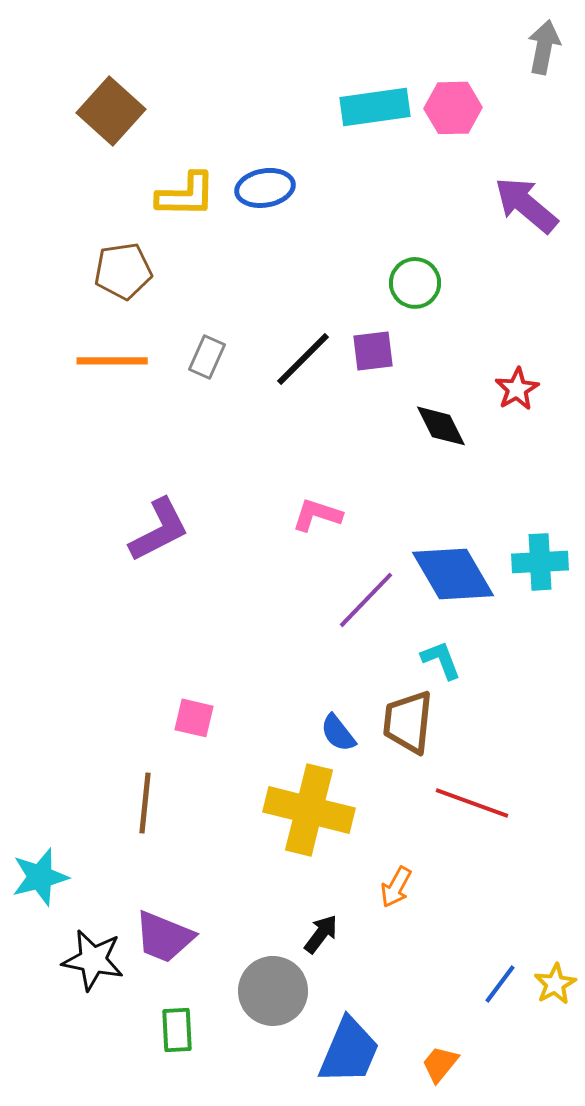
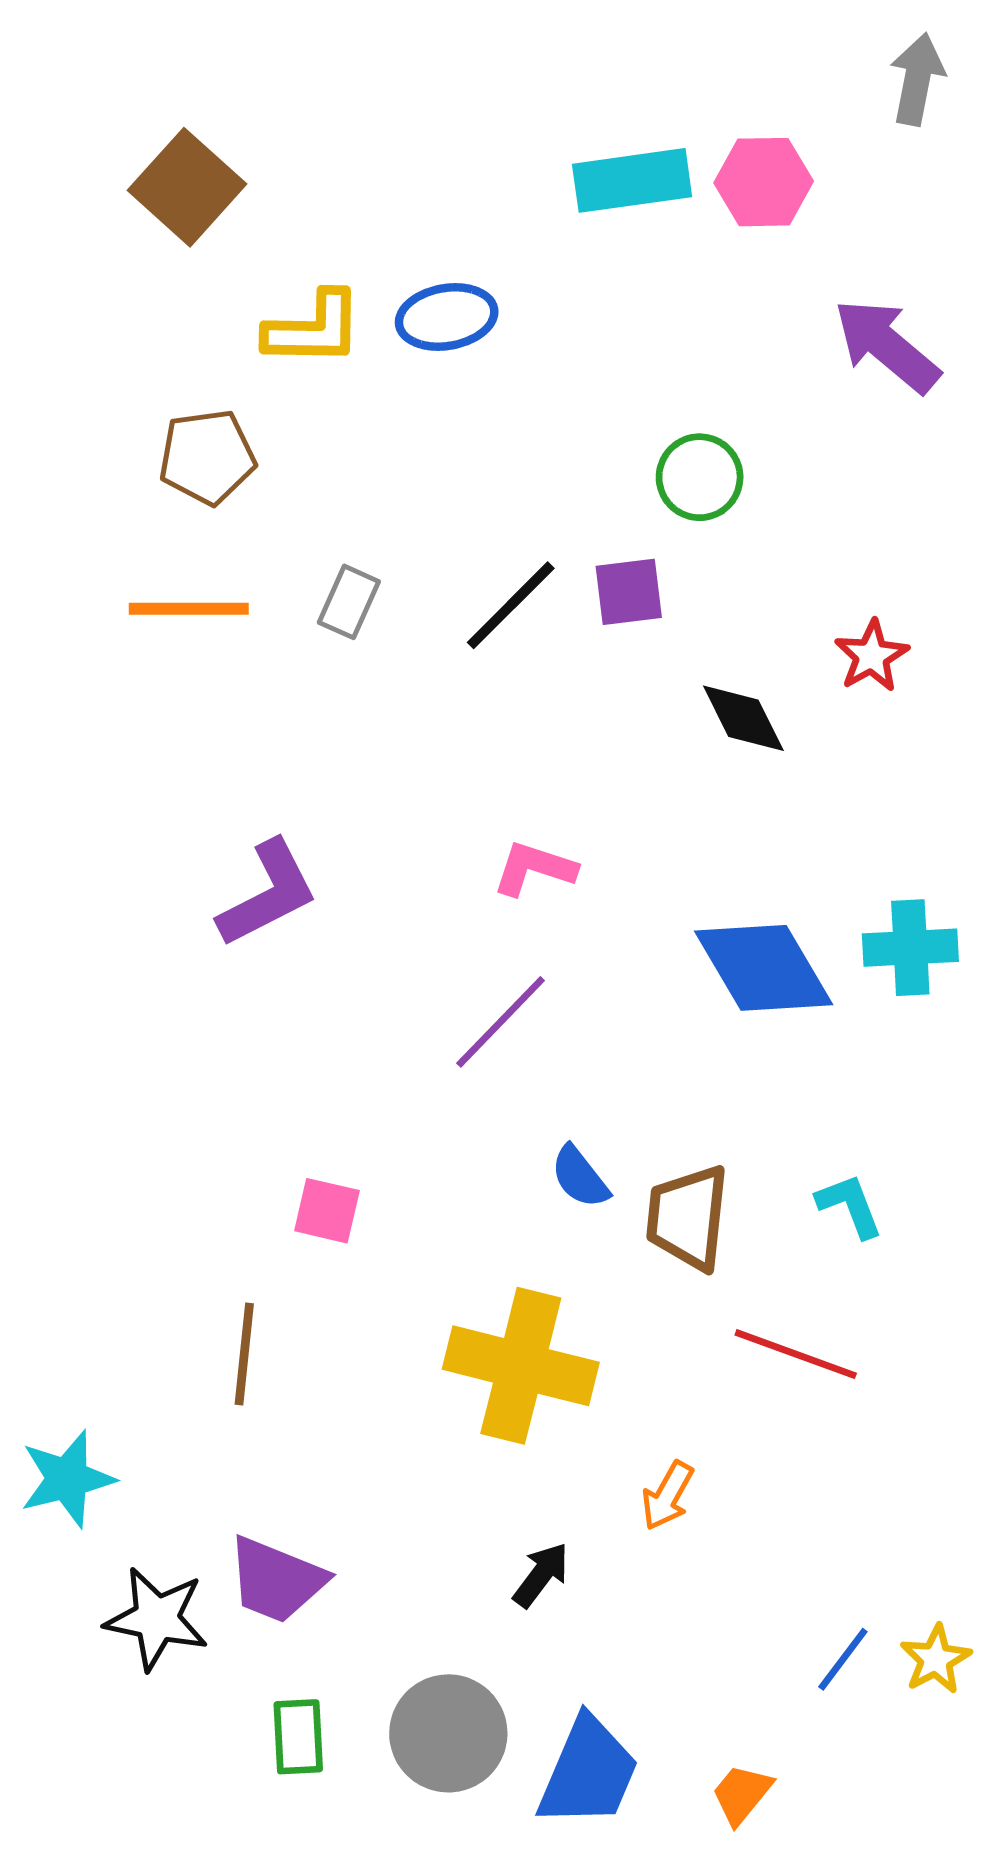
purple line: (366, 600) -> (501, 1022), moved
cyan L-shape: (441, 660) -> (850, 1206), moved
blue semicircle: (338, 733) -> (580, 1177), moved
gray circle: (273, 991) -> (448, 1733), moved

